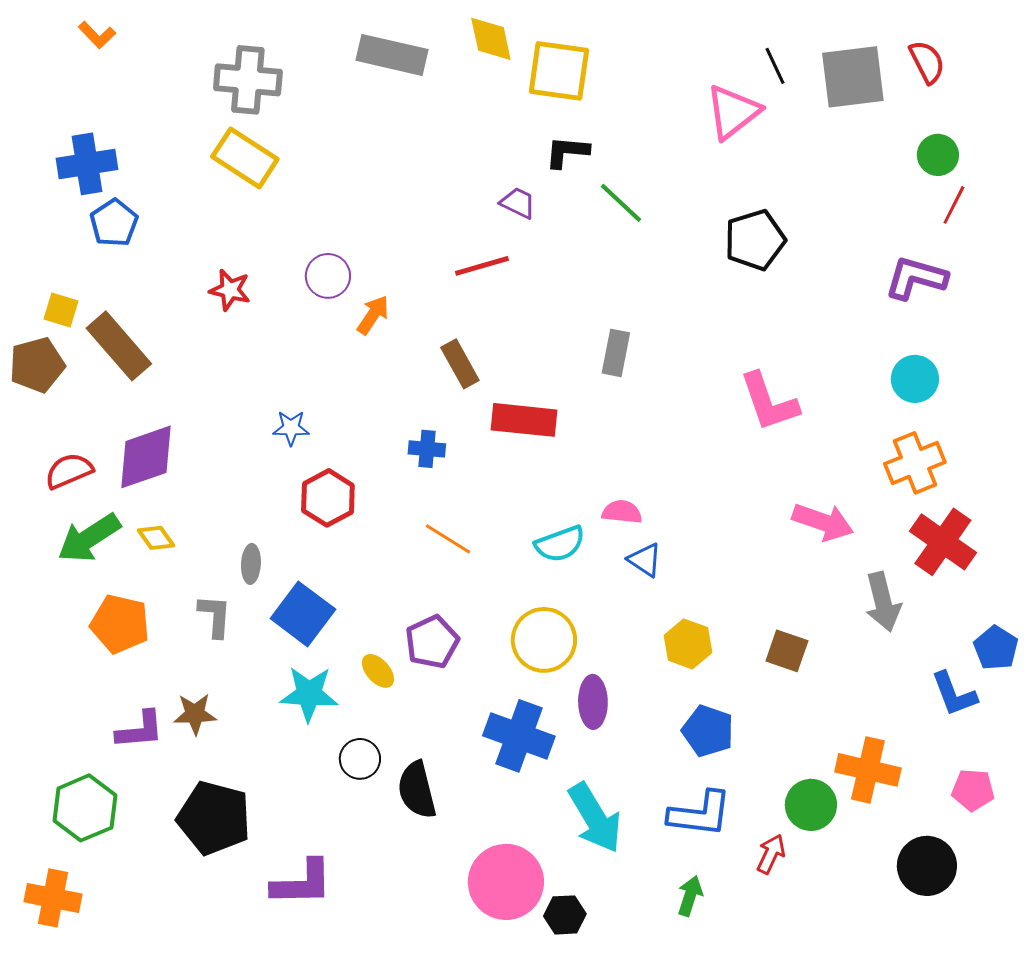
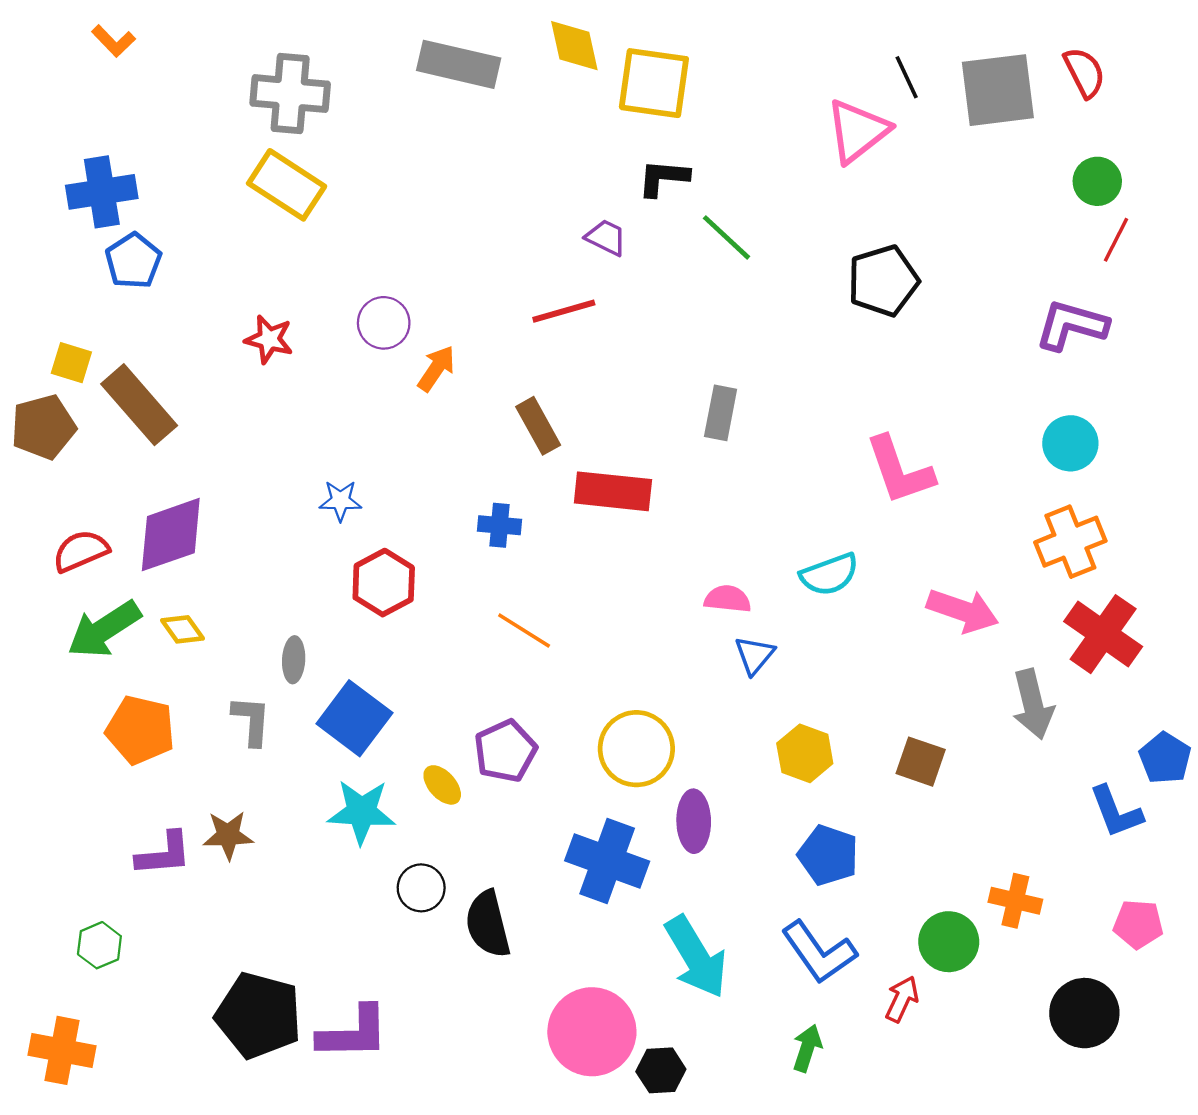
cyan semicircle: (560, 544) -> (829, 574), moved
blue triangle: (645, 560) -> (755, 655), turned 36
orange cross: (868, 770) -> (1015, 901), size x0.7
green hexagon: (85, 808) -> (99, 945), size x0.6
blue L-shape: (700, 814) -> (819, 952), turned 48
black pentagon: (214, 818) -> (259, 1015), moved

